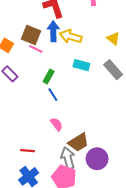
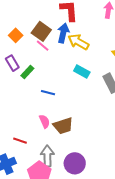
green rectangle: (49, 76) -> (27, 72), moved
blue line: (53, 95) -> (48, 93), turned -56
brown trapezoid: (78, 142) -> (63, 126), moved
red line: (28, 151) -> (20, 141), moved

